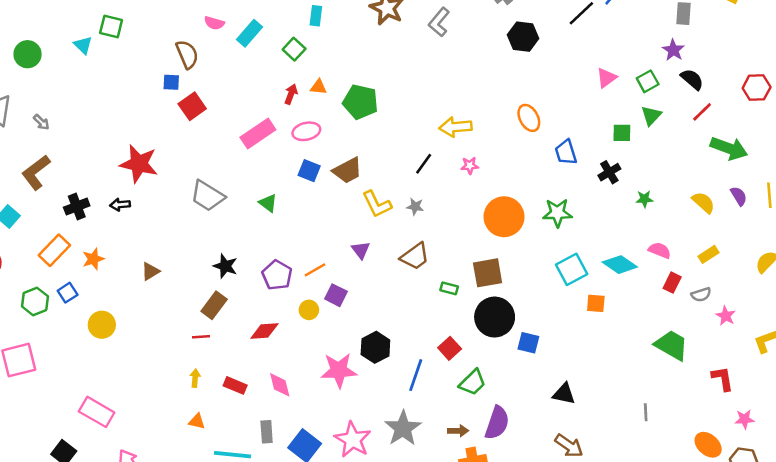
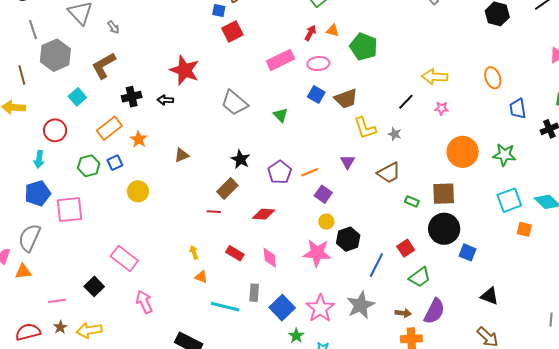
orange star: (93, 259) -> (139, 139), turned -30
yellow circle: (309, 310) -> (326, 222), moved
yellow arrow: (195, 378) -> (194, 252), moved, turned -32

